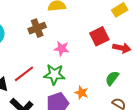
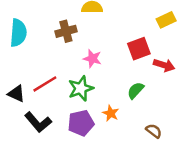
green star: (54, 74) -> (81, 88), turned -30
green semicircle: (112, 78) -> (136, 90), moved

